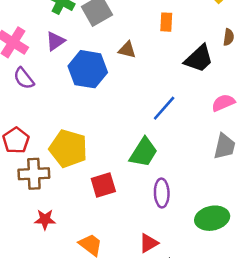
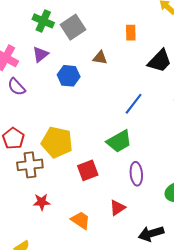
blue hexagon: (88, 69) -> (69, 76), size x0.7
green trapezoid: (144, 152) -> (119, 141), turned 32
red triangle: (149, 243) -> (117, 208), moved

